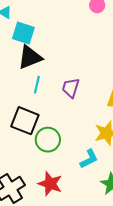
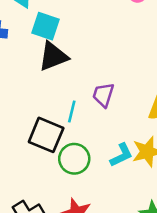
cyan line: (37, 85) -> (72, 112), moved
cyan L-shape: (89, 159) -> (121, 155), moved

